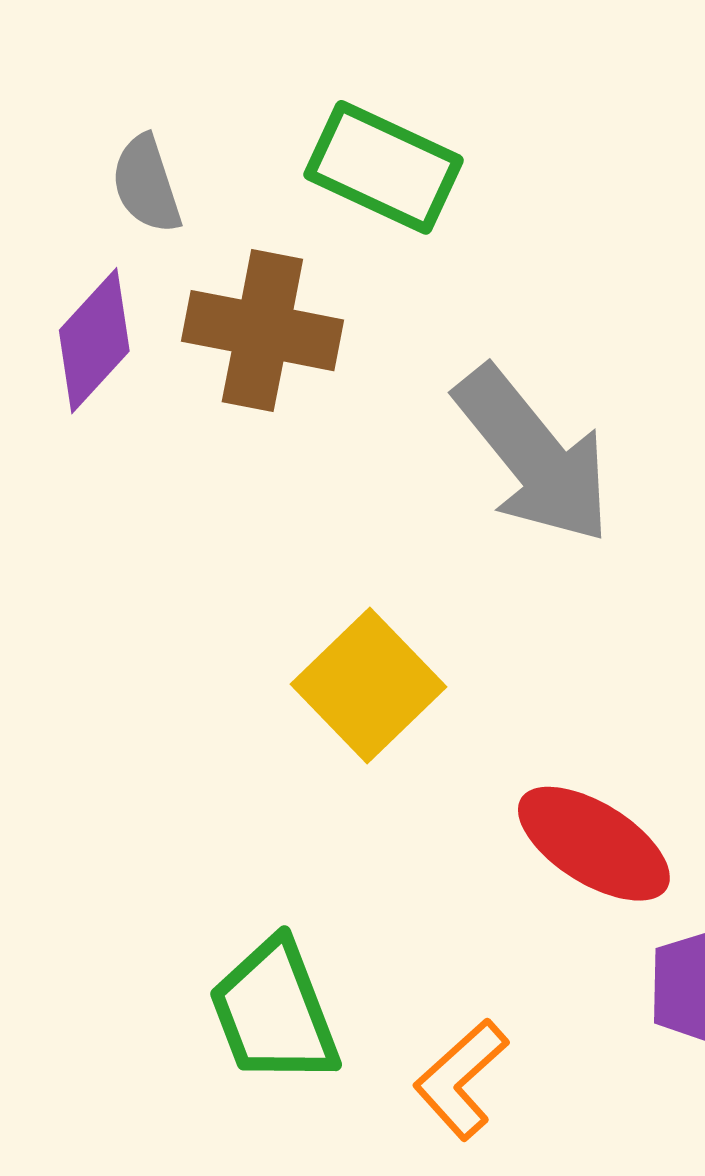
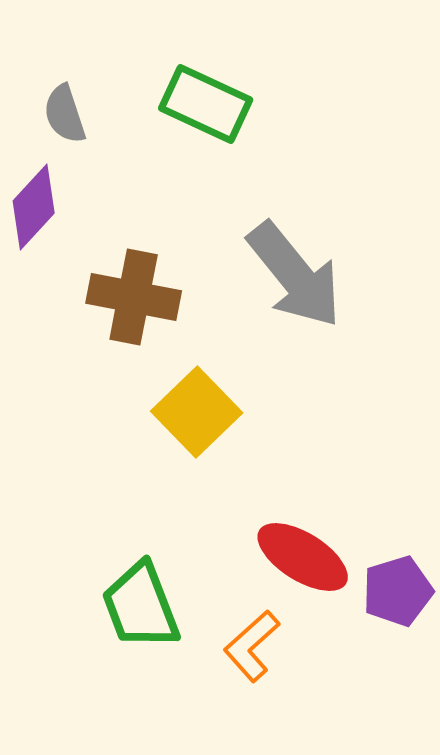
brown cross: (262, 331) -> (134, 297), moved
red ellipse: (594, 844) -> (303, 557), moved

